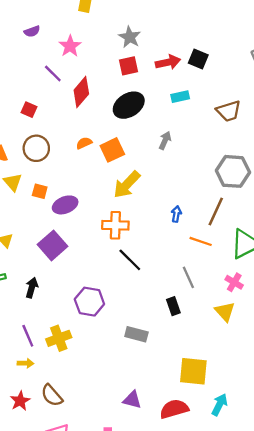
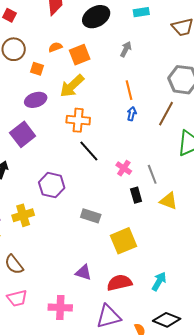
yellow arrow: (127, 185) -> (72, 86), moved
orange square: (40, 191) -> (37, 69), moved
orange line: (201, 241) -> (129, 90), moved, turned 54
gray line: (188, 277) -> (152, 174), moved
pink cross: (234, 282) -> (124, 168), moved
black rectangle: (173, 306) -> (136, 195), moved
yellow triangle: (225, 312) -> (169, 201), turned -30
yellow square: (193, 371) -> (123, 241), moved, turned -32

